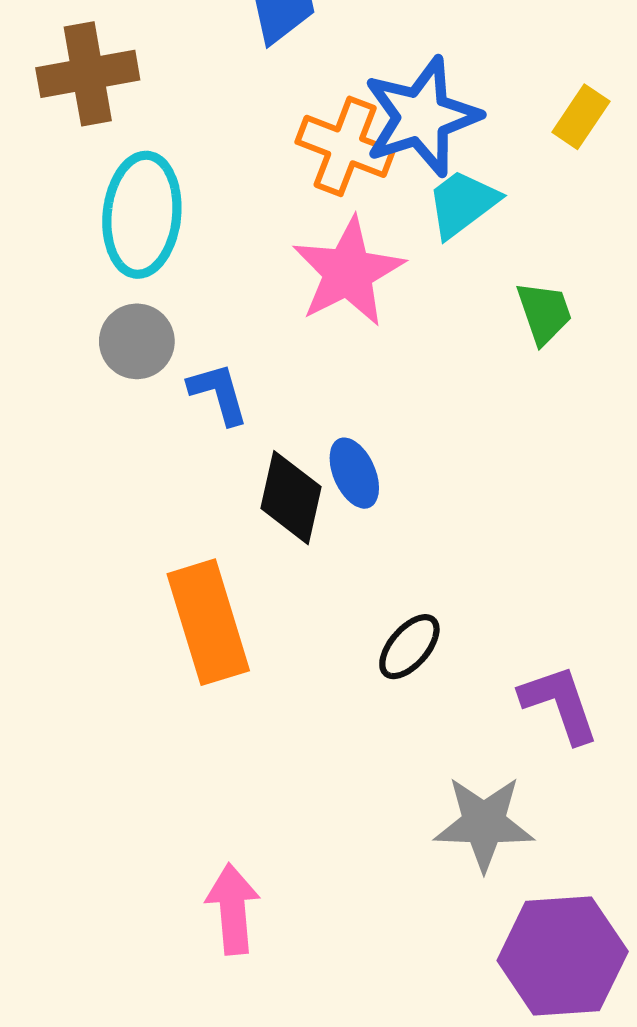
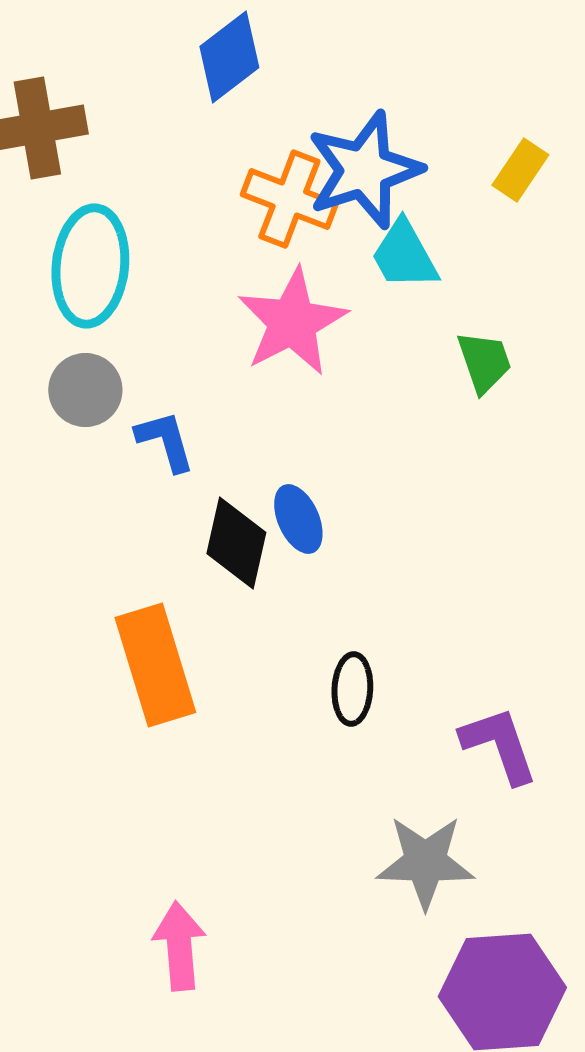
cyan trapezoid: (463, 204) -> (404, 255), turned -82
black ellipse: (409, 647) -> (352, 689), turned -38

